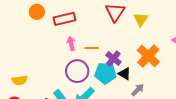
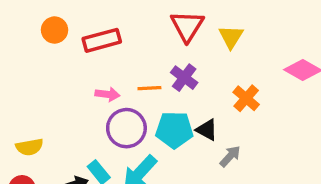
pink arrow: (71, 43) -> (107, 94), moved, turned 112
orange cross: (148, 56) -> (246, 98), size x0.7
purple cross: (113, 58) -> (184, 78), moved

